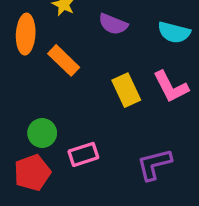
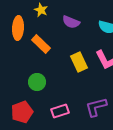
green circle: (42, 133) -> (37, 82), moved
pink rectangle: (83, 154) -> (60, 111), moved

